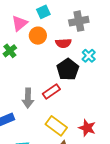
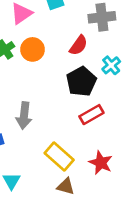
orange circle: (38, 36) -> (33, 49), moved
red semicircle: (63, 43) -> (78, 45), turned -56
red rectangle: (51, 91) -> (91, 115), moved

